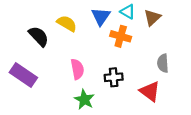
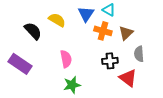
brown triangle: (152, 18) -> (126, 33), moved
black cross: (114, 77) -> (110, 61), moved
green star: (84, 100) -> (72, 85), turned 30

